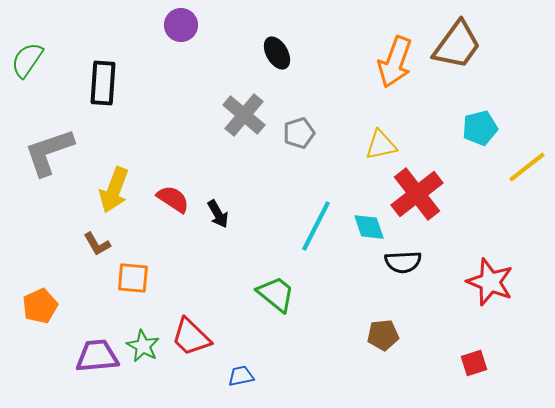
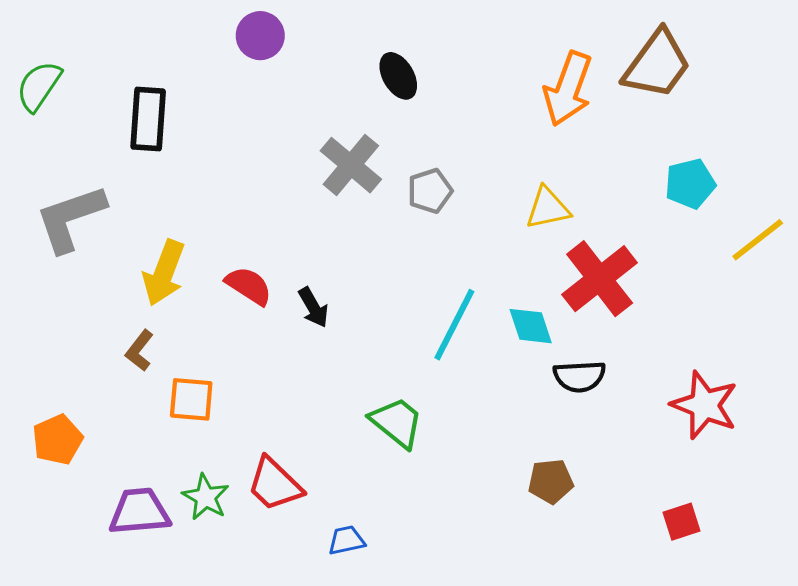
brown L-shape: (97, 244) -> (139, 351), turned 68

